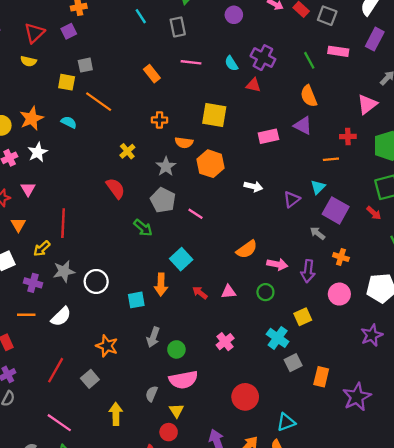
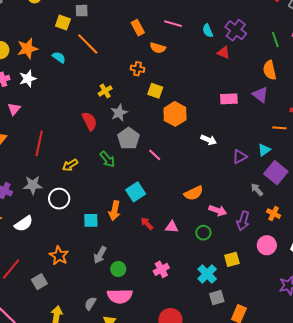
yellow square: (214, 115) -> (155, 91), moved, size x0.7
orange semicircle: (184, 143) -> (158, 48), moved
gray star: (166, 166) -> (119, 113), moved
yellow arrow: (42, 249) -> (70, 165), moved

